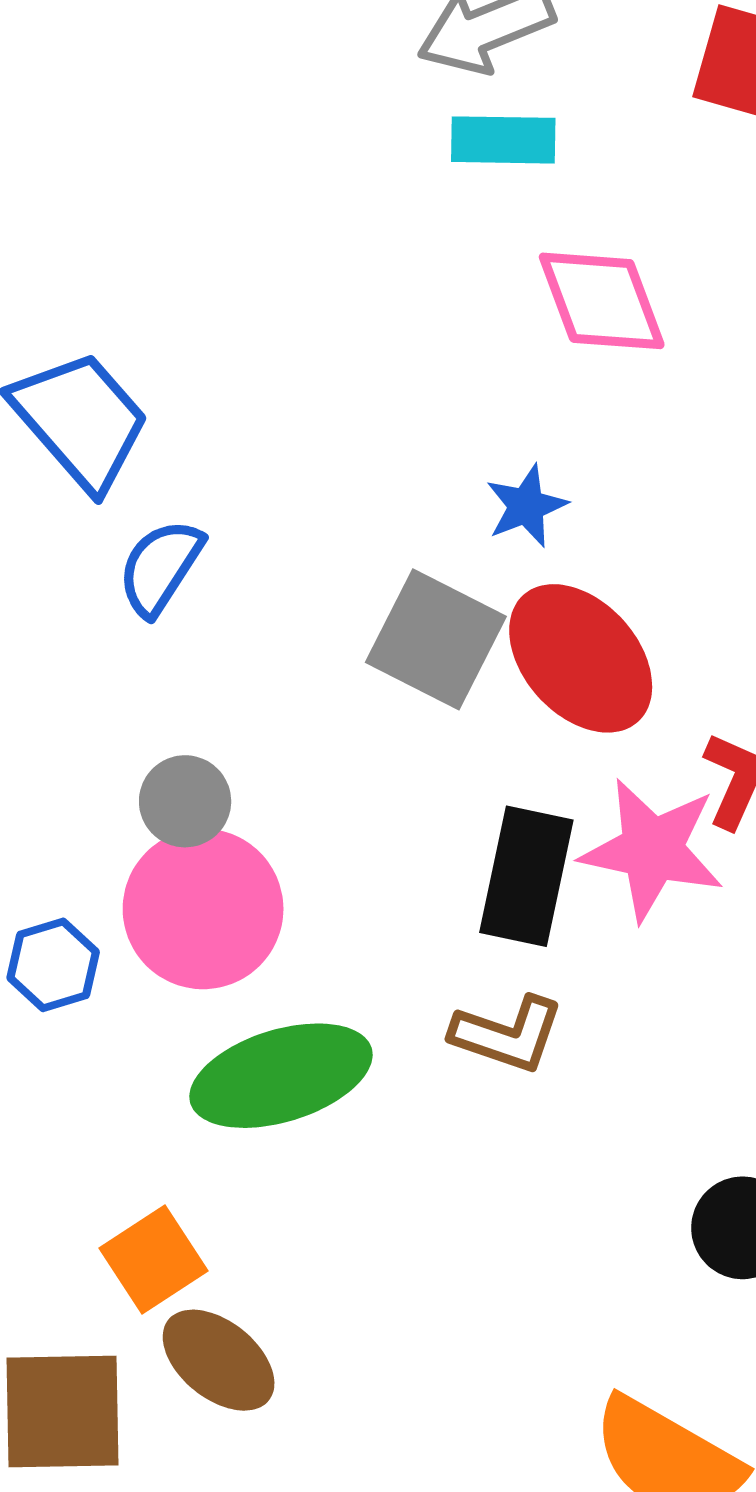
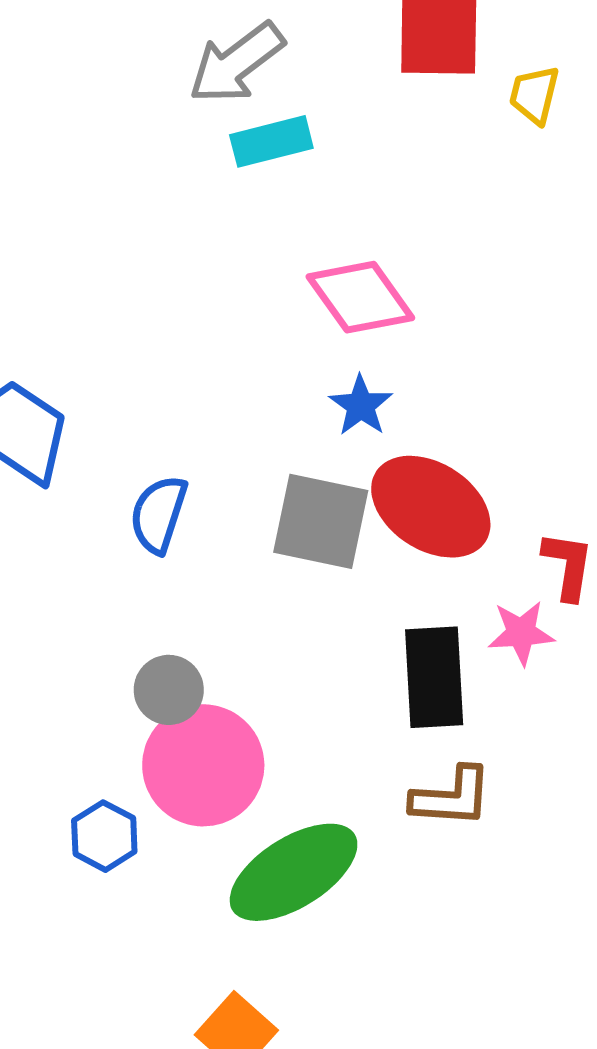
pink diamond: (602, 301) -> (360, 297), moved
blue semicircle: (160, 567) -> (159, 514), moved
pink star: (652, 850) -> (521, 633), size x0.6

